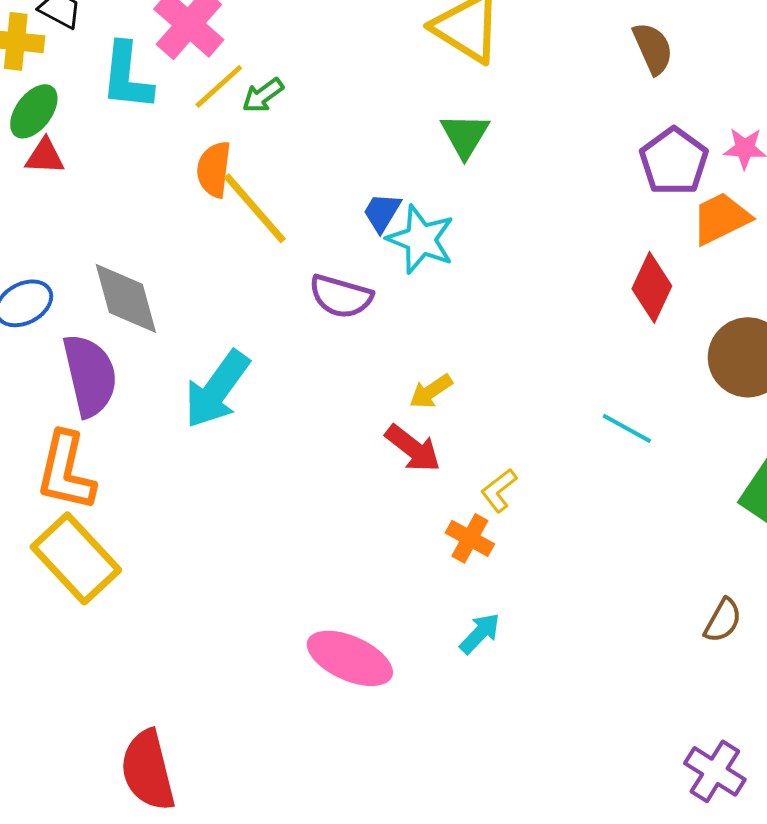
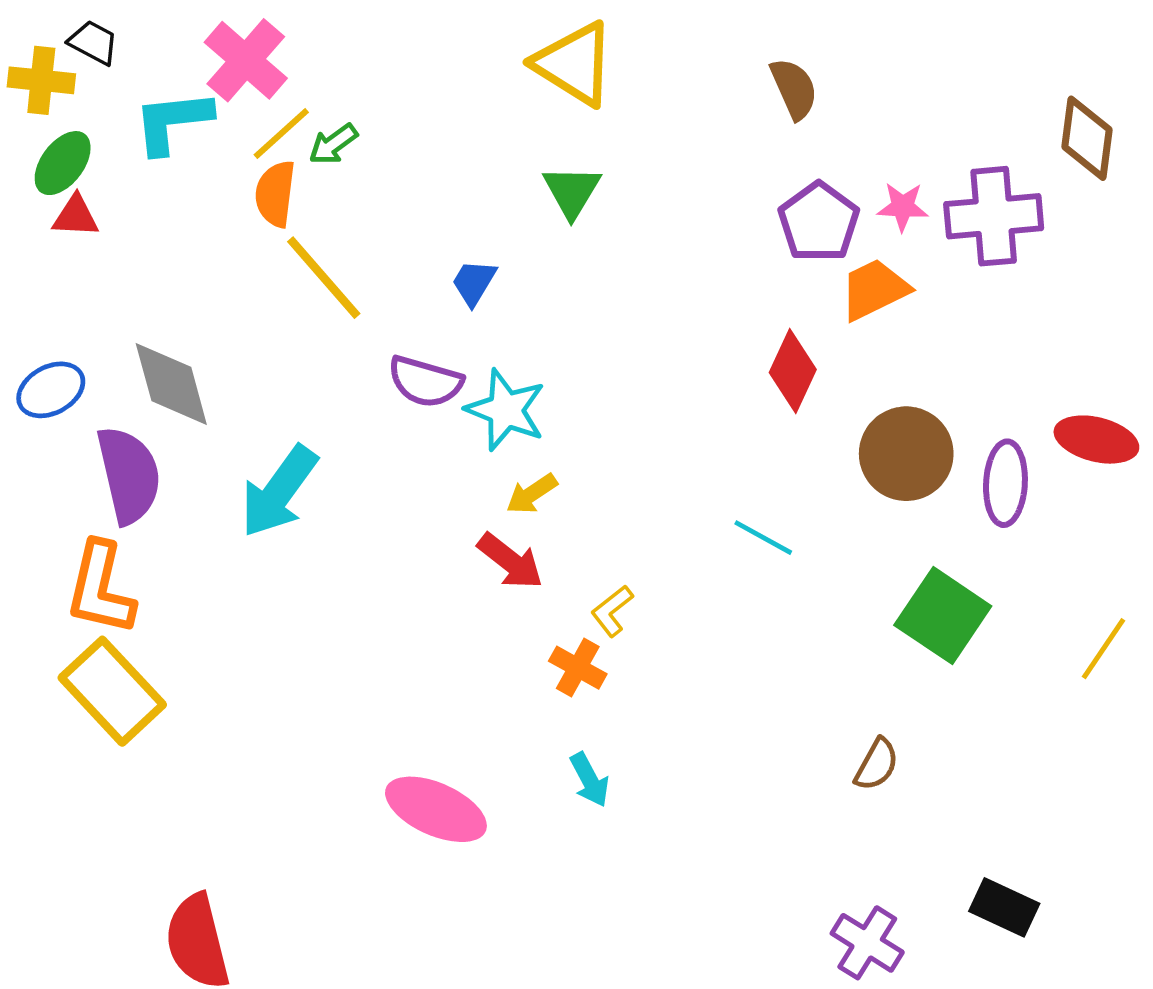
cyan L-shape: (127, 76) -> (172, 122), turned 78
orange semicircle: (214, 169) -> (275, 194), moved
cyan star: (421, 239) -> (506, 410), moved
cyan arrow: (480, 633) -> (590, 780), turned 108

